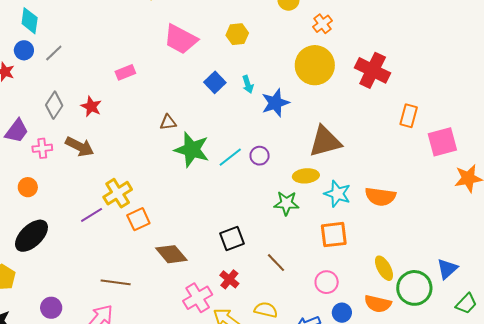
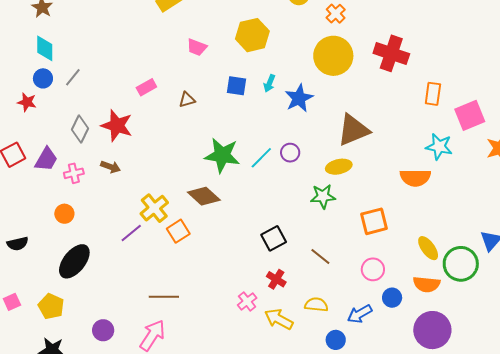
yellow hexagon: (237, 34) -> (252, 35), size x1.5
pink trapezoid: (181, 39) -> (197, 47), size x0.6
blue square: (215, 82) -> (236, 86), turned -30
cyan arrow: (248, 84) -> (269, 83), turned 48
red star: (91, 107) -> (117, 126), size x1.5
brown triangle: (168, 122) -> (187, 100), moved
brown arrow: (80, 147) -> (111, 167), size x0.7
cyan star: (337, 194) -> (439, 147), moved
brown diamond: (171, 254) -> (204, 196), moved
pink cross: (198, 298) -> (247, 301), size x0.7

